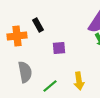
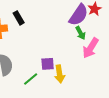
purple square: (59, 48) -> (48, 64), moved

